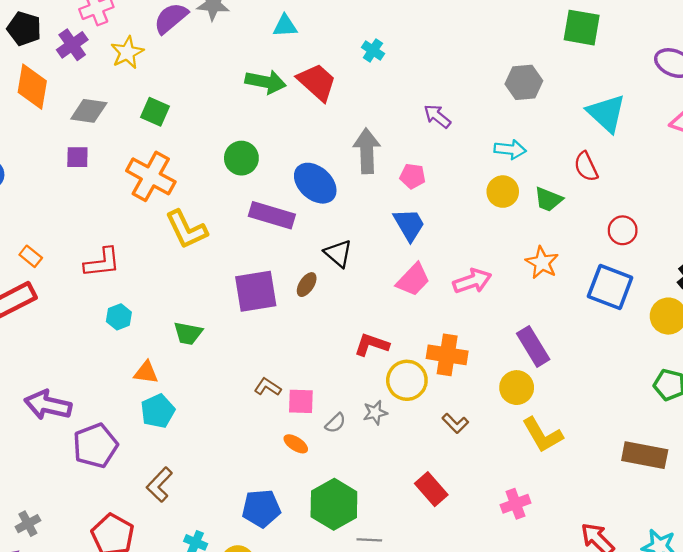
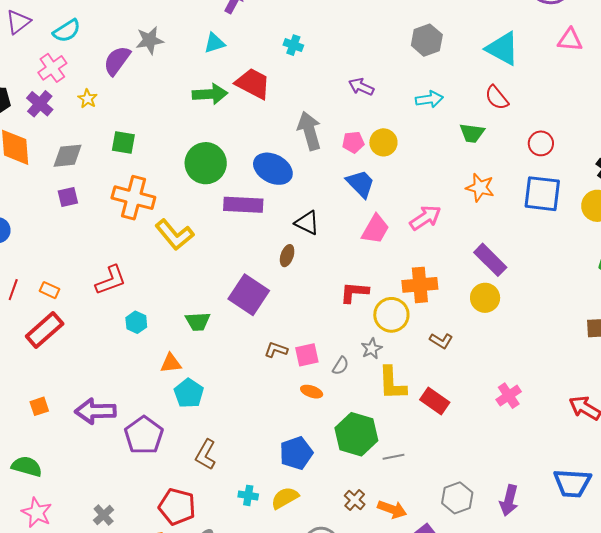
yellow star: (127, 53) -> (88, 99), size x0.7
green circle: (241, 158) -> (206, 163), size x1.4
yellow circle: (503, 192) -> (383, 142), moved
purple square: (256, 291) -> (249, 295), moved, turned -33
yellow L-shape: (542, 435) -> (392, 383), moved, turned 42

